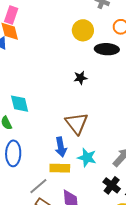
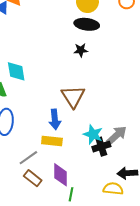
black ellipse: (107, 49) -> (87, 24), moved
cyan star: (87, 158) -> (93, 134), moved
black cross: (112, 185) -> (101, 147), moved, turned 30

